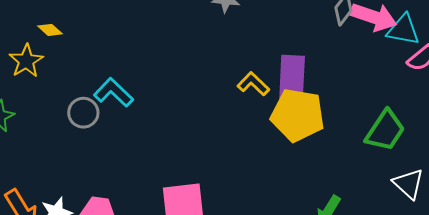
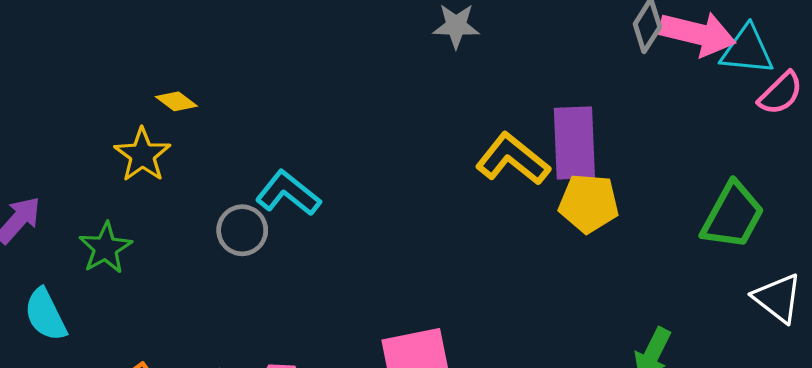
yellow L-shape: (253, 84) -> (513, 159), size x1.4
yellow pentagon: (298, 115) -> (589, 203), size x0.7

